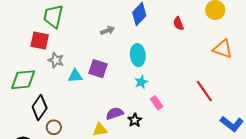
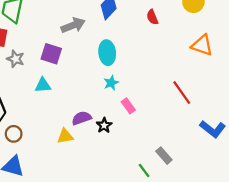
gray arrow: (107, 31) -> (73, 25), size x1.5
purple square: (98, 69) -> (51, 54), moved
cyan triangle: (75, 76) -> (43, 85), moved

